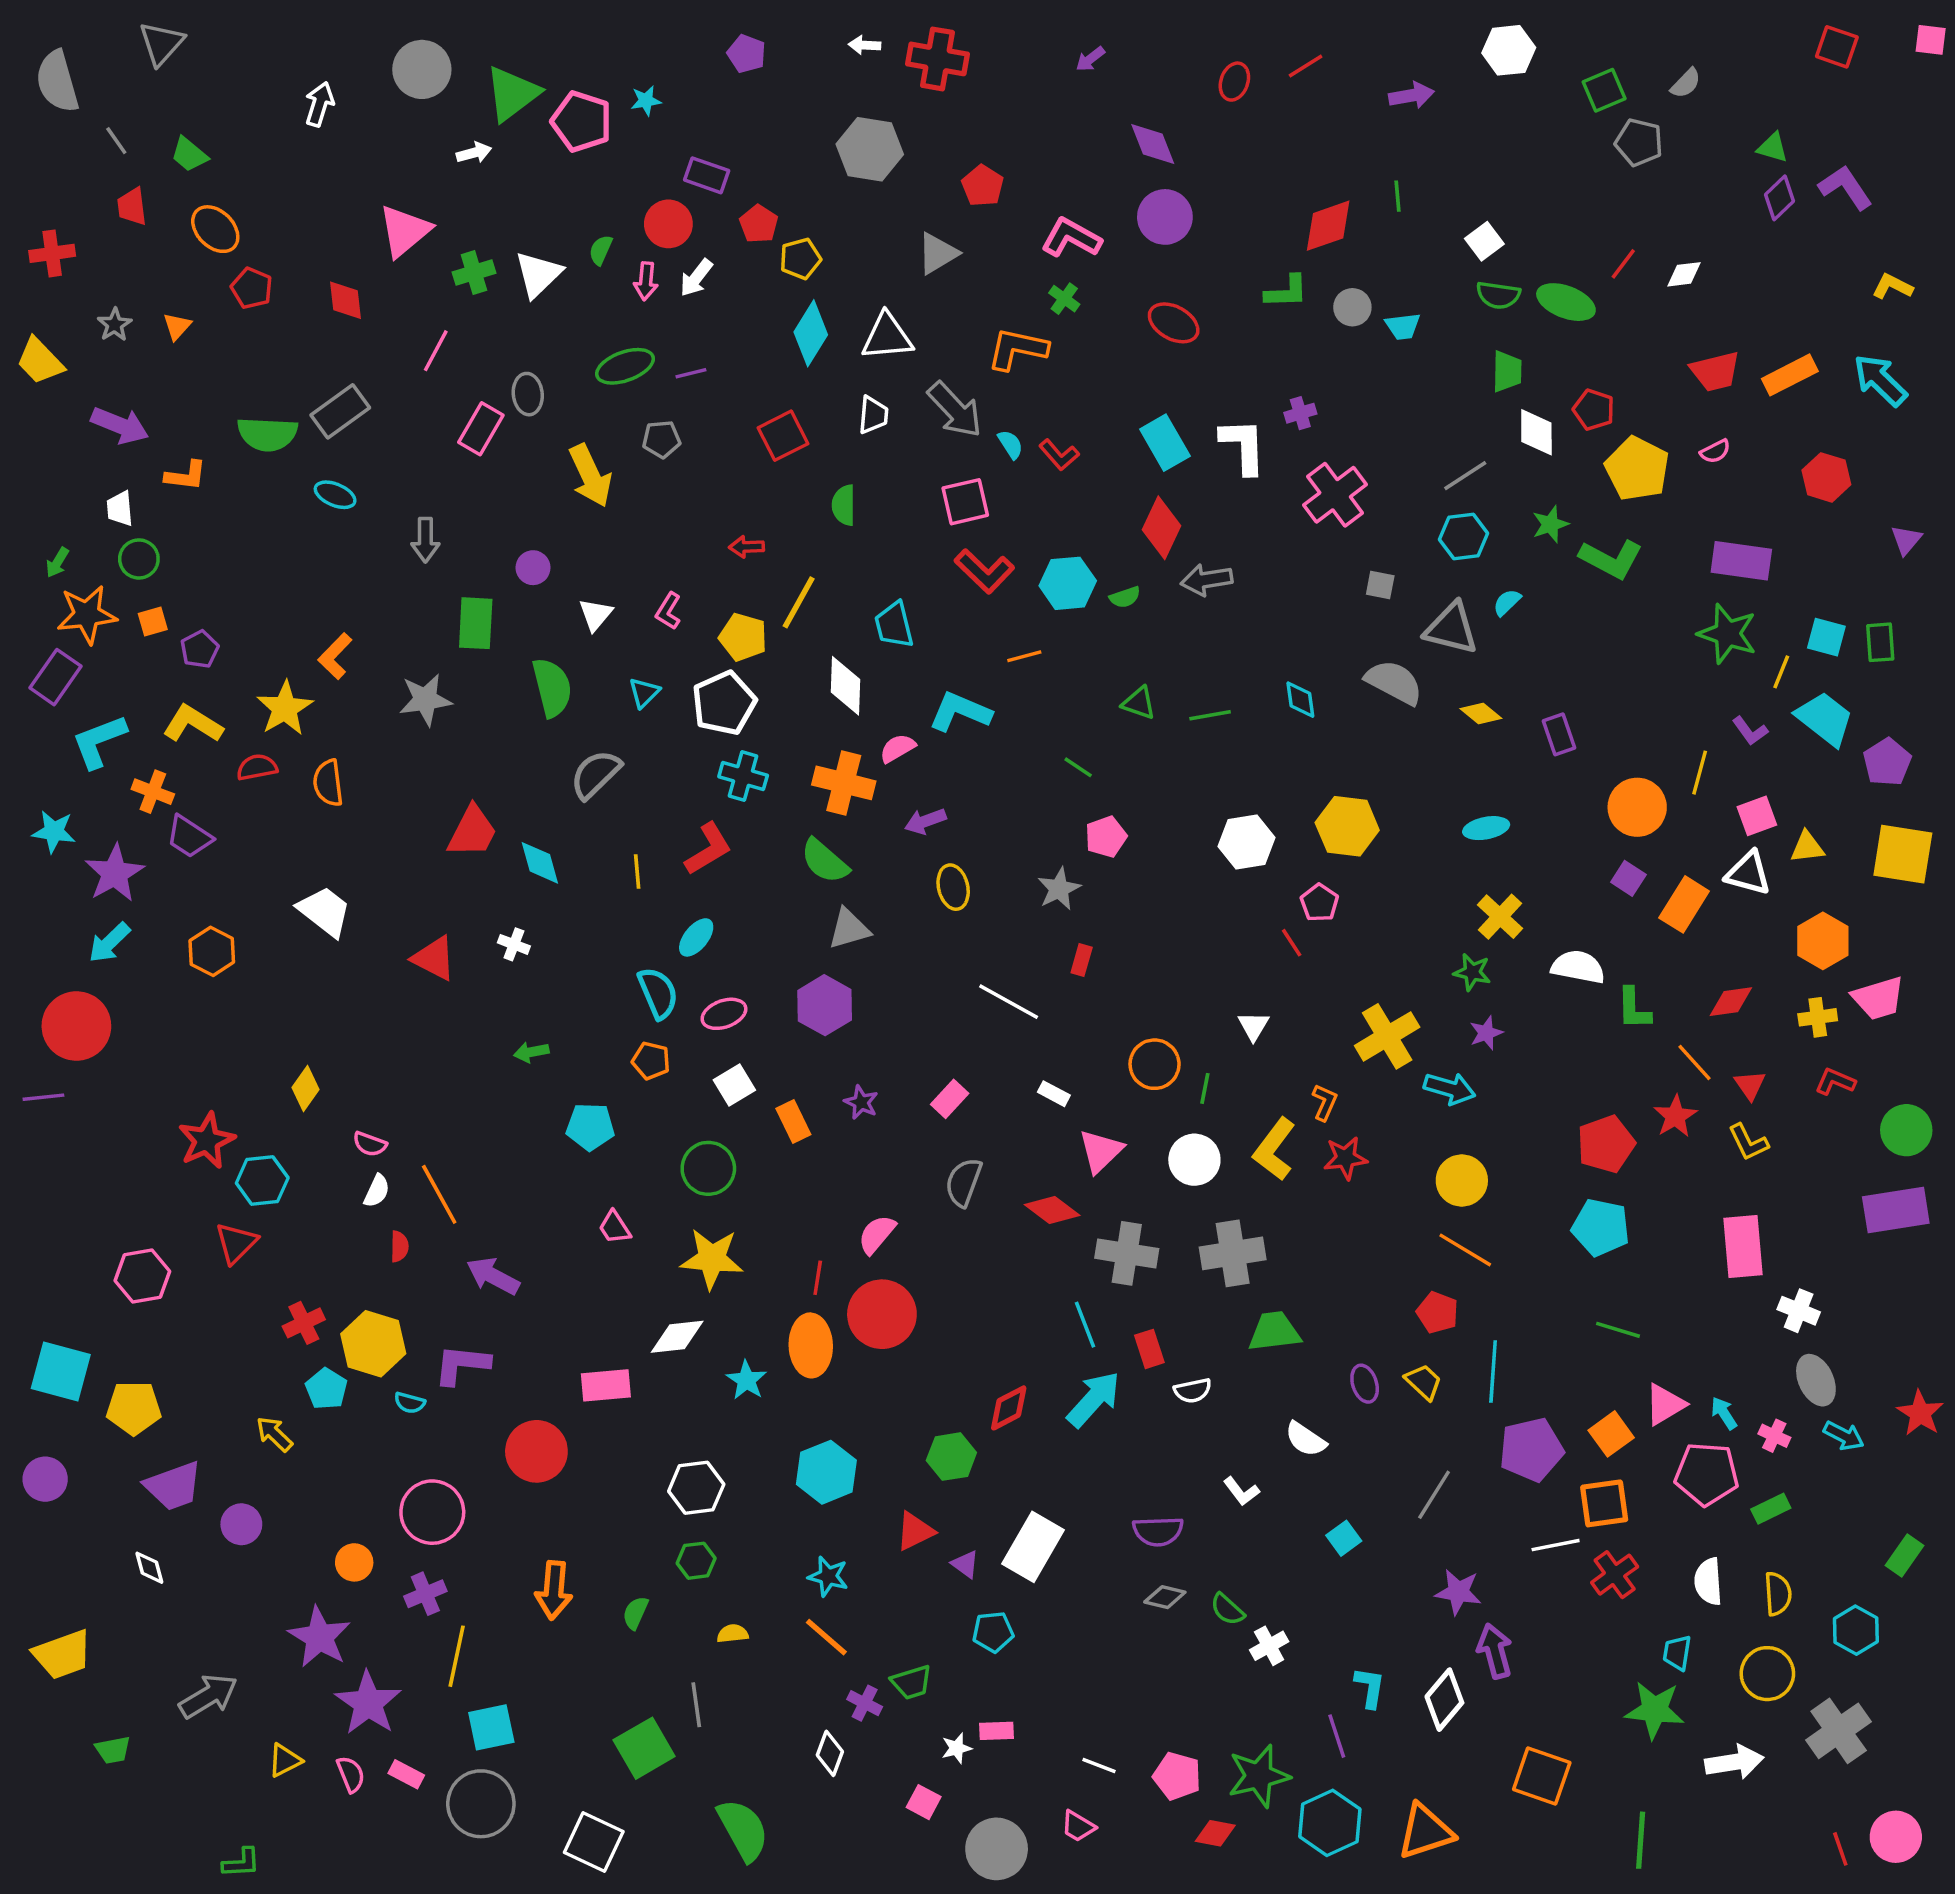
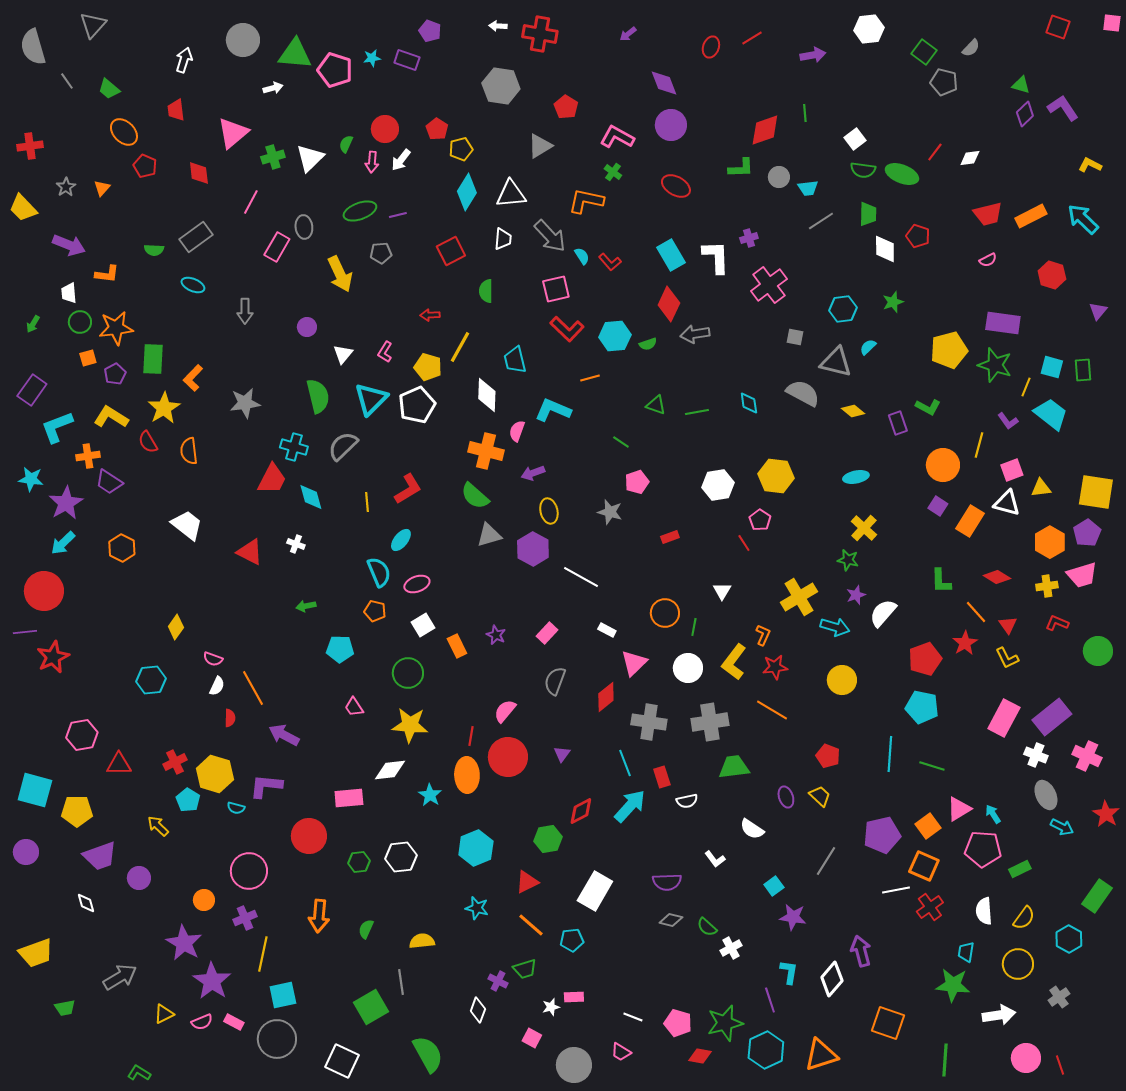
green square: (1604, 90) -> (924, 52), turned -30
green triangle: (512, 94) -> (295, 54), turned 42
purple rectangle: (707, 175) -> (407, 60), moved
red trapezoid: (132, 207) -> (176, 110), moved
green semicircle: (267, 434) -> (154, 250), size x0.6
yellow pentagon: (1637, 469) -> (949, 350), moved, turned 30
gray line: (1465, 476) -> (821, 221), moved
green L-shape: (1611, 559) -> (928, 407), moved, size x0.7
orange star: (87, 615) -> (116, 328), moved
green rectangle: (476, 623) -> (153, 359), moved
cyan triangle: (644, 693) -> (371, 399), size x1.8
pink semicircle: (898, 748) -> (517, 431), turned -40
purple pentagon: (1887, 762) -> (1087, 533), moved
red semicircle: (257, 767) -> (148, 442), turned -110
cyan cross: (743, 776) -> (294, 447), moved
orange cross: (153, 792) -> (88, 456), turned -30
gray star: (1059, 889) -> (610, 512), turned -30
red rectangle: (1082, 960) -> (670, 537), moved, turned 54
white semicircle: (1578, 967) -> (883, 613), moved, turned -60
red diamond: (1731, 1002) -> (997, 577), turned 40
purple hexagon: (825, 1005) -> (533, 549), moved
red star: (207, 1141) -> (53, 657), moved
red diamond: (1052, 1210) -> (606, 697), turned -76
purple rectangle: (1896, 1210) -> (1052, 717), moved, turned -30
red triangle: (236, 1243) -> (119, 764), moved, turned 44
pink rectangle: (1743, 1246) -> (1004, 718), turned 33
orange line: (1465, 1250) -> (772, 710), moved
cyan line: (1493, 1371) -> (890, 754), moved
pink cross: (1774, 1436) -> (1087, 756), moved, size x1.6
orange square: (1604, 1503) -> (924, 866), turned 32
green rectangle: (1905, 1556) -> (1097, 896), size x1.4
green hexagon: (696, 1561) -> (359, 862), moved
purple triangle: (965, 1564) -> (562, 754), moved, turned 30
purple star: (1458, 1592) -> (793, 917), moved
yellow semicircle: (1778, 1594) -> (1024, 918), turned 40
yellow semicircle: (733, 1634) -> (422, 941), size x1.4
orange line: (826, 1637) -> (531, 925), moved
gray cross: (1839, 1731) -> (1059, 997), size x0.6
pink semicircle: (351, 1774) -> (202, 1022), turned 90
pink circle: (1896, 1837) -> (1026, 1058), moved
green L-shape: (241, 1863) -> (139, 1073), turned -145

